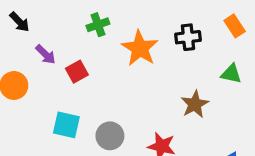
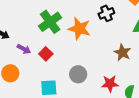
green cross: (98, 25) -> (50, 22), size x1.6
gray circle: (110, 136) -> (78, 74), moved

